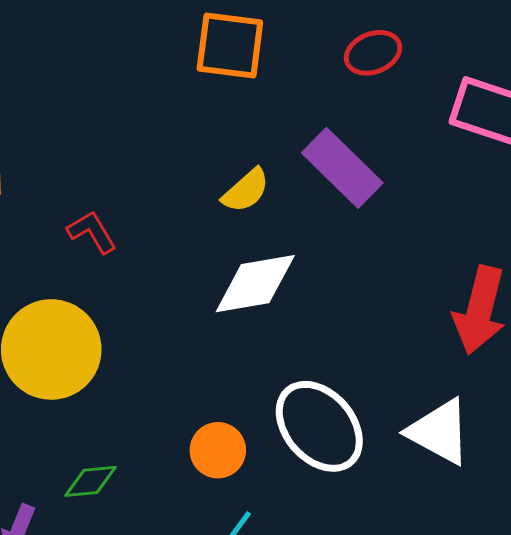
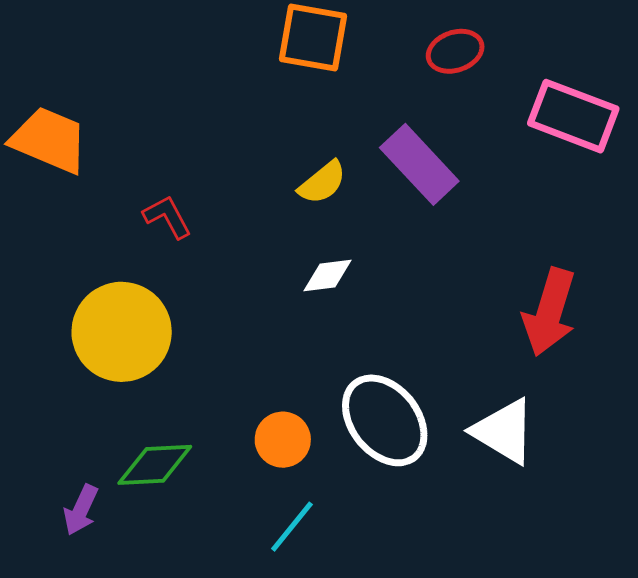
white diamond: (255, 284) -> (327, 276), size x0.6
green diamond: (91, 481) -> (155, 465), size x1.4

